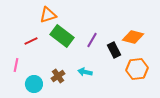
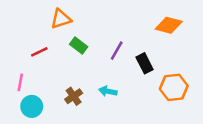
green rectangle: (62, 36) -> (79, 46), size x0.6
orange diamond: (133, 37) -> (169, 25), moved
cyan circle: (34, 84) -> (32, 106), moved

